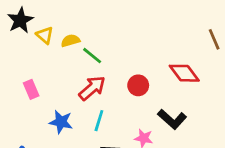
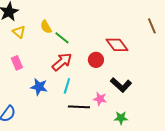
yellow triangle: (45, 35) -> (19, 32), moved
yellow semicircle: (70, 41) -> (46, 27), turned -104
red diamond: (184, 73) -> (117, 45), moved

